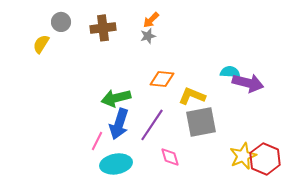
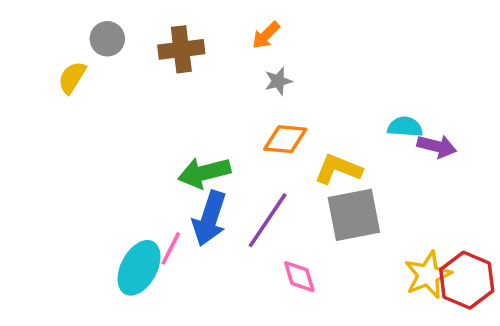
gray star: (148, 36) -> (278, 81), moved
purple arrow: (248, 83) -> (437, 146), size x0.7
cyan ellipse: (116, 164) -> (139, 268), moved, turned -52

